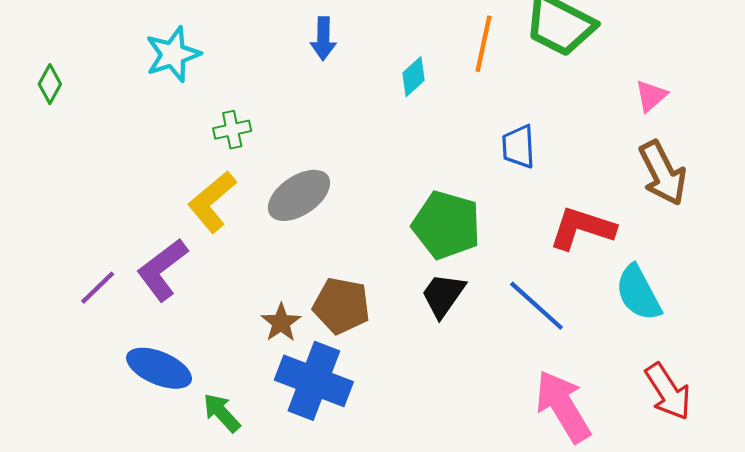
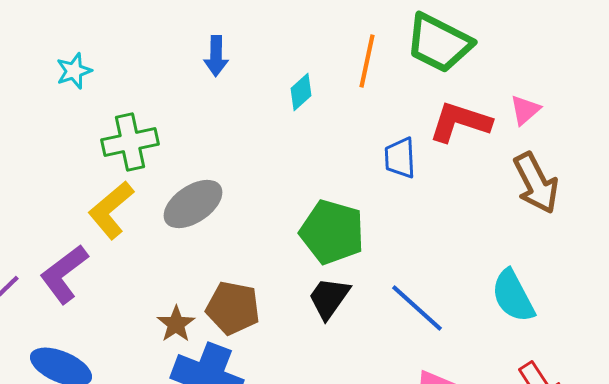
cyan star: (173, 54) -> (74, 71), size x0.7
green cross: (232, 130) -> (130, 142), size x1.6
red L-shape: (582, 228) -> (460, 122), moved

